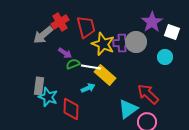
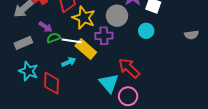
purple cross: (122, 43) -> (104, 36), moved
gray rectangle: (39, 86) -> (23, 43), moved, turned 60
cyan triangle: (128, 109) -> (109, 83), turned -35

